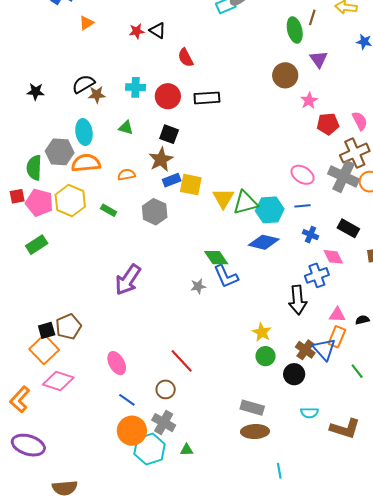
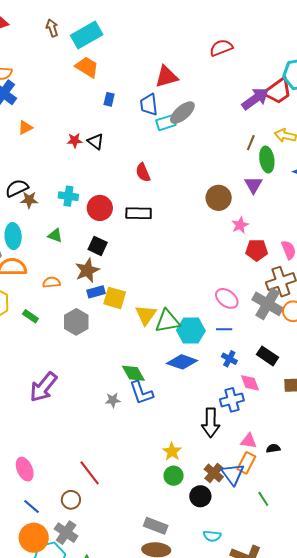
green ellipse: (295, 30) -> (267, 160), moved
red semicircle: (186, 58) -> (143, 172), moved

